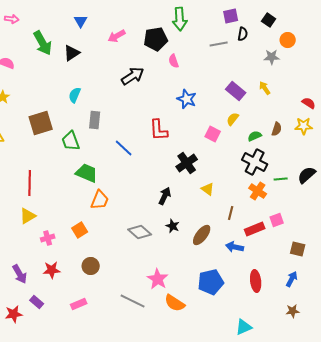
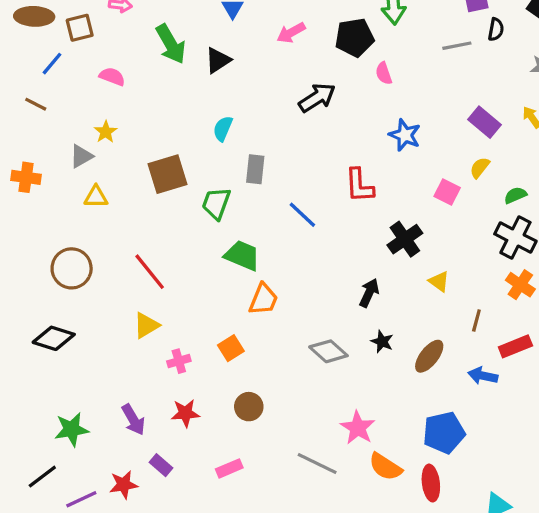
green trapezoid: (71, 141) -> (216, 203), turned 40
red line: (30, 183) -> (150, 272), turned -40
red ellipse: (256, 281) -> (431, 483), moved

